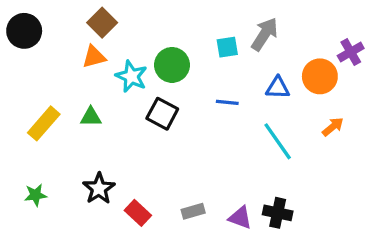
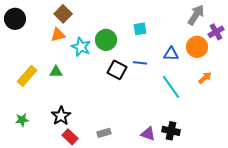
gray arrow: (265, 34) -> (196, 15), moved
black square: (162, 114) -> (117, 70), moved
gray rectangle: (193, 211) -> (104, 133), moved
red rectangle: (138, 213) -> (70, 137), moved

